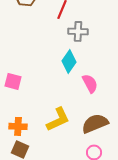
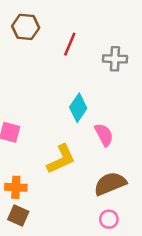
gray cross: (78, 31) -> (115, 59), moved
yellow L-shape: (58, 119) -> (61, 159), moved

